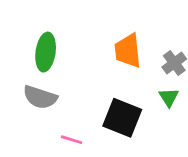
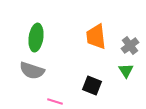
black square: (122, 118) -> (92, 86), size x0.7

